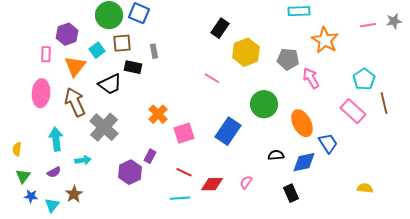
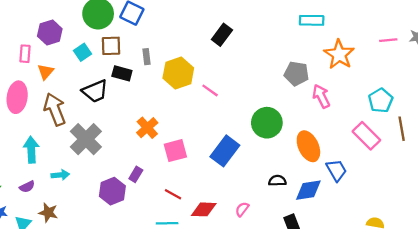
yellow hexagon: (246, 52) -> (178, 73), moved
orange triangle: (75, 66) -> (45, 72), moved, size x0.7
brown star: (74, 194) -> (48, 213), turned -30

